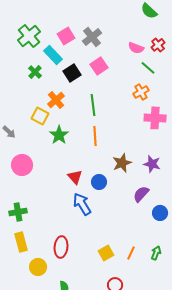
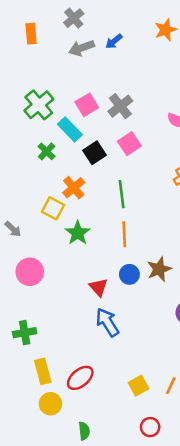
blue circle: (99, 182) -> (129, 274), moved
yellow rectangle: (21, 242) -> (43, 371), moved
red ellipse: (61, 247) -> (80, 378), turned 45

